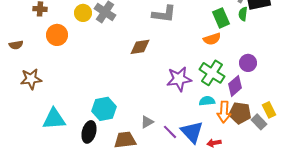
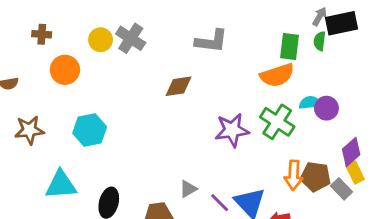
green rectangle: (221, 18) -> (289, 47), turned 30
orange semicircle: (212, 39) -> (277, 75), size x1.4
purple diamond: (235, 86) -> (351, 152), moved
cyan semicircle: (207, 101) -> (310, 103), moved
cyan hexagon: (104, 109) -> (90, 130), moved

